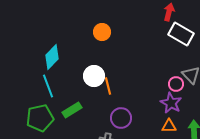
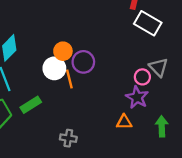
orange circle: (102, 32) -> (63, 51), moved
purple circle: (121, 118) -> (83, 62), moved
orange triangle: (169, 126) -> (124, 122), moved

